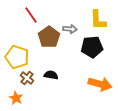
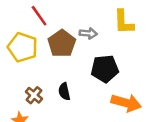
black pentagon: (92, 47) -> (105, 69), moved
yellow pentagon: (17, 57) -> (23, 47), moved
black semicircle: (51, 75) -> (64, 91), turned -112

